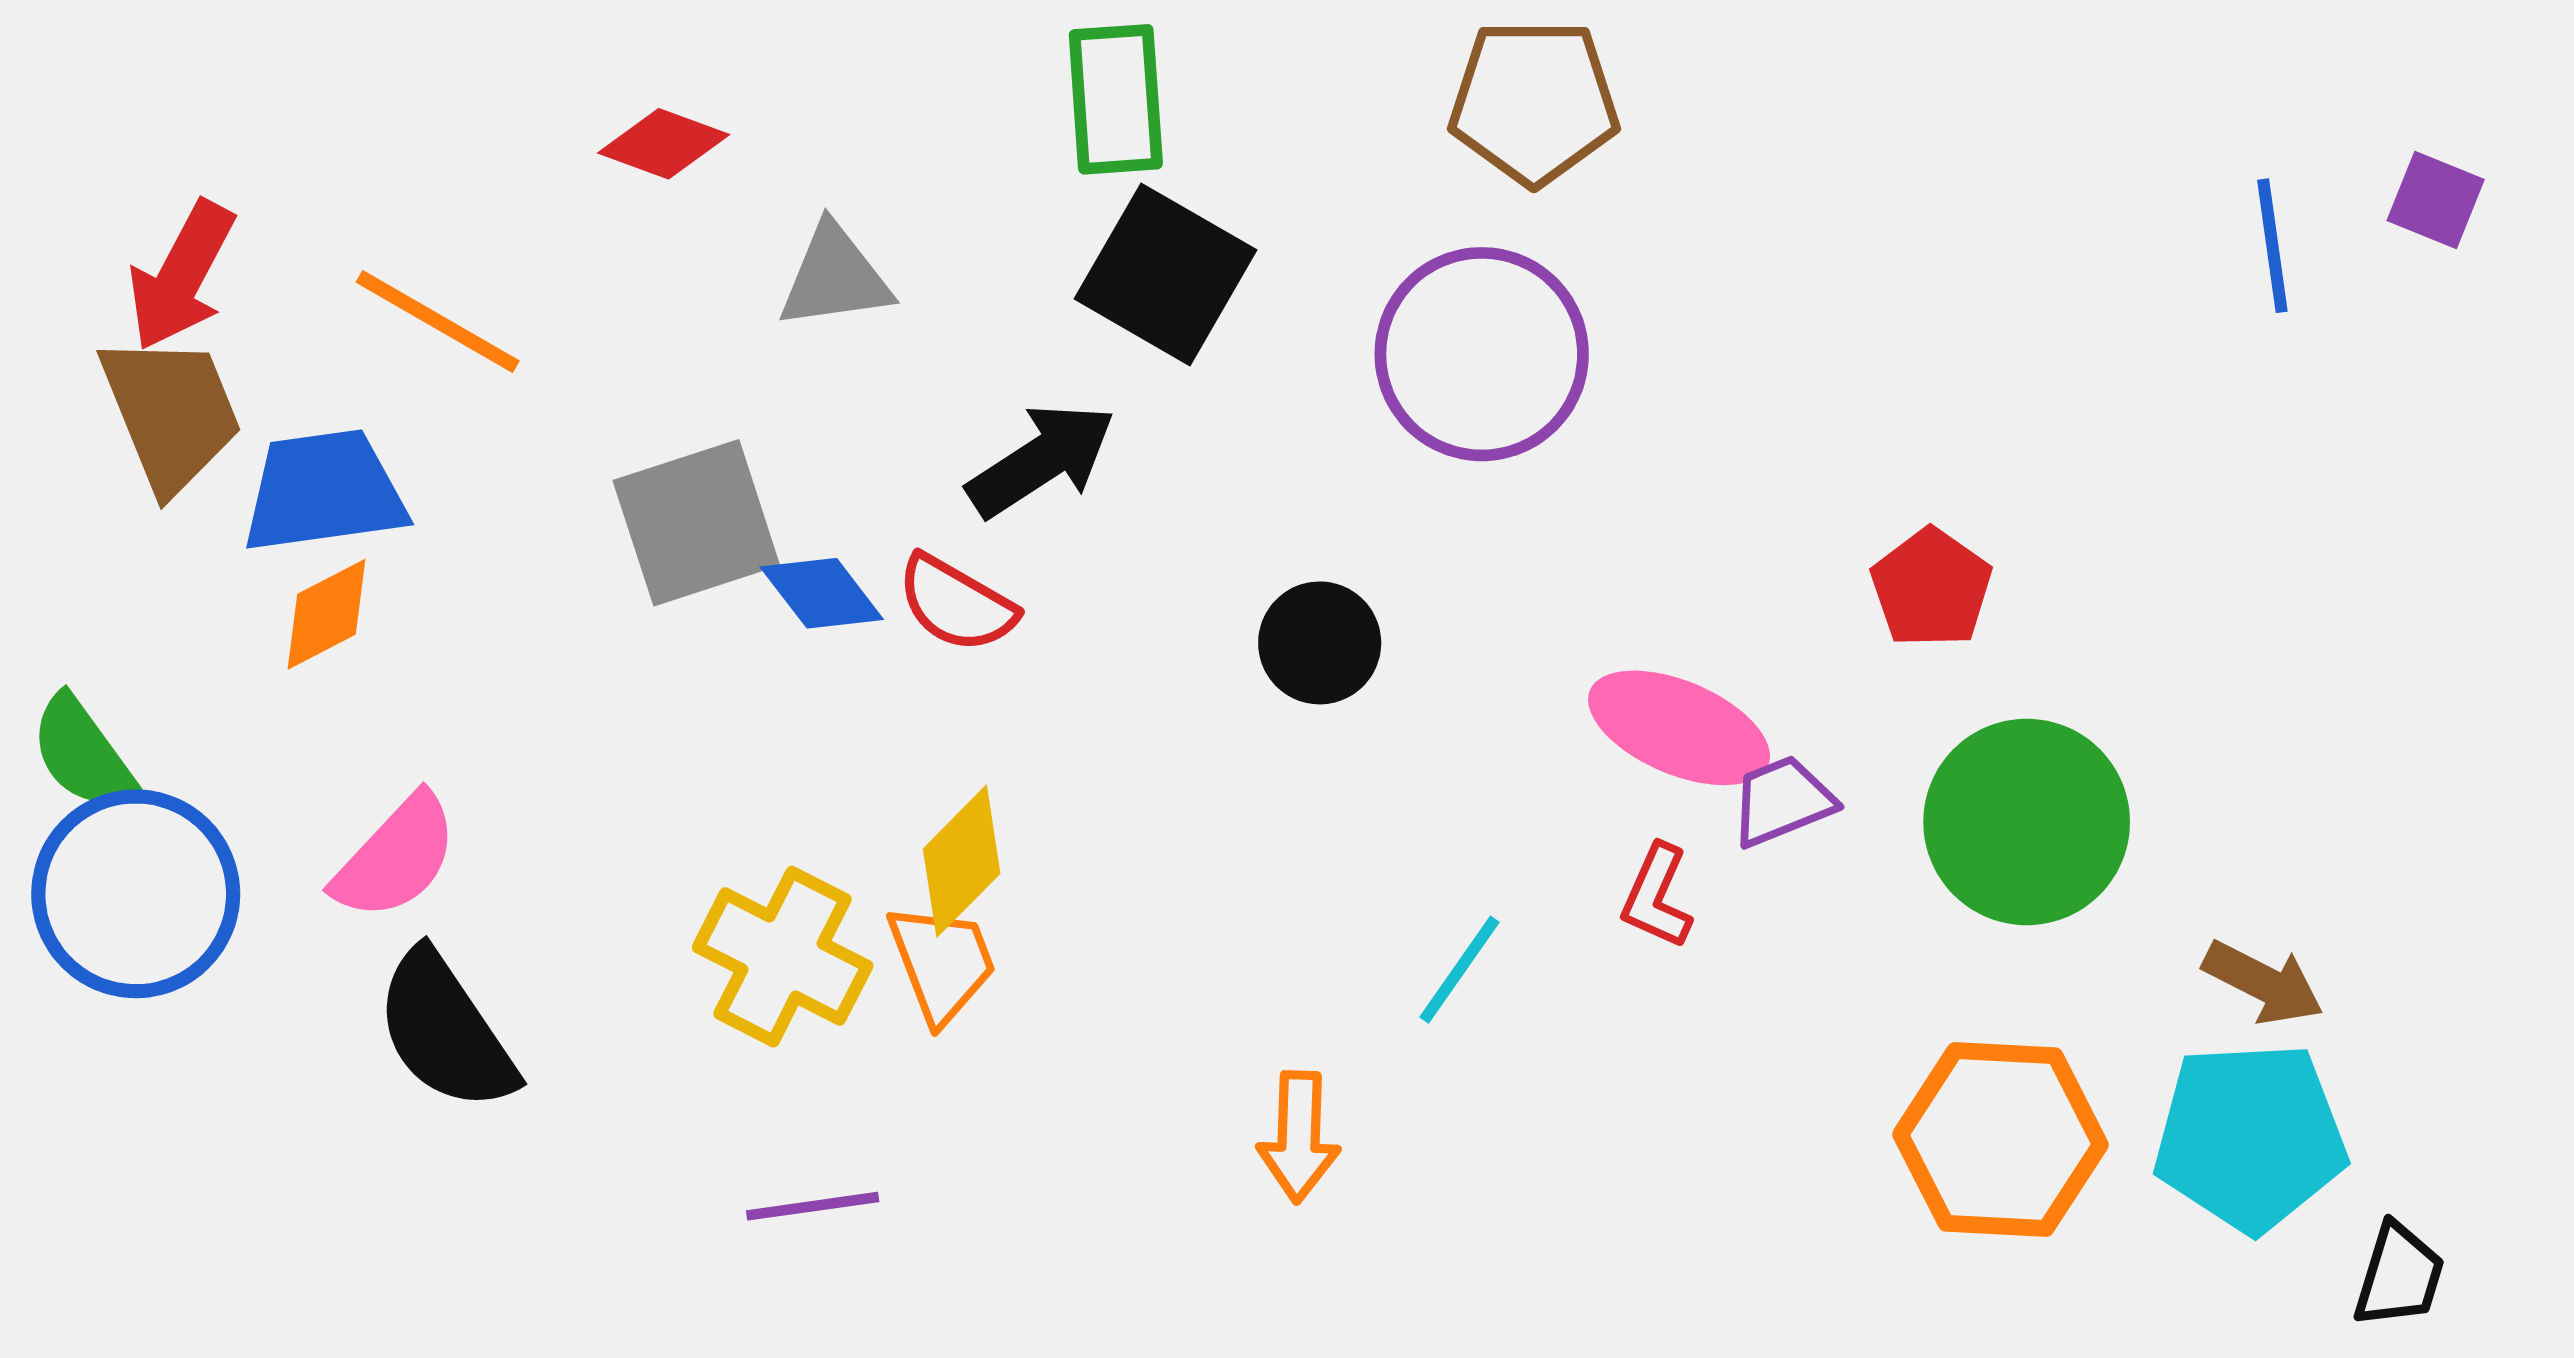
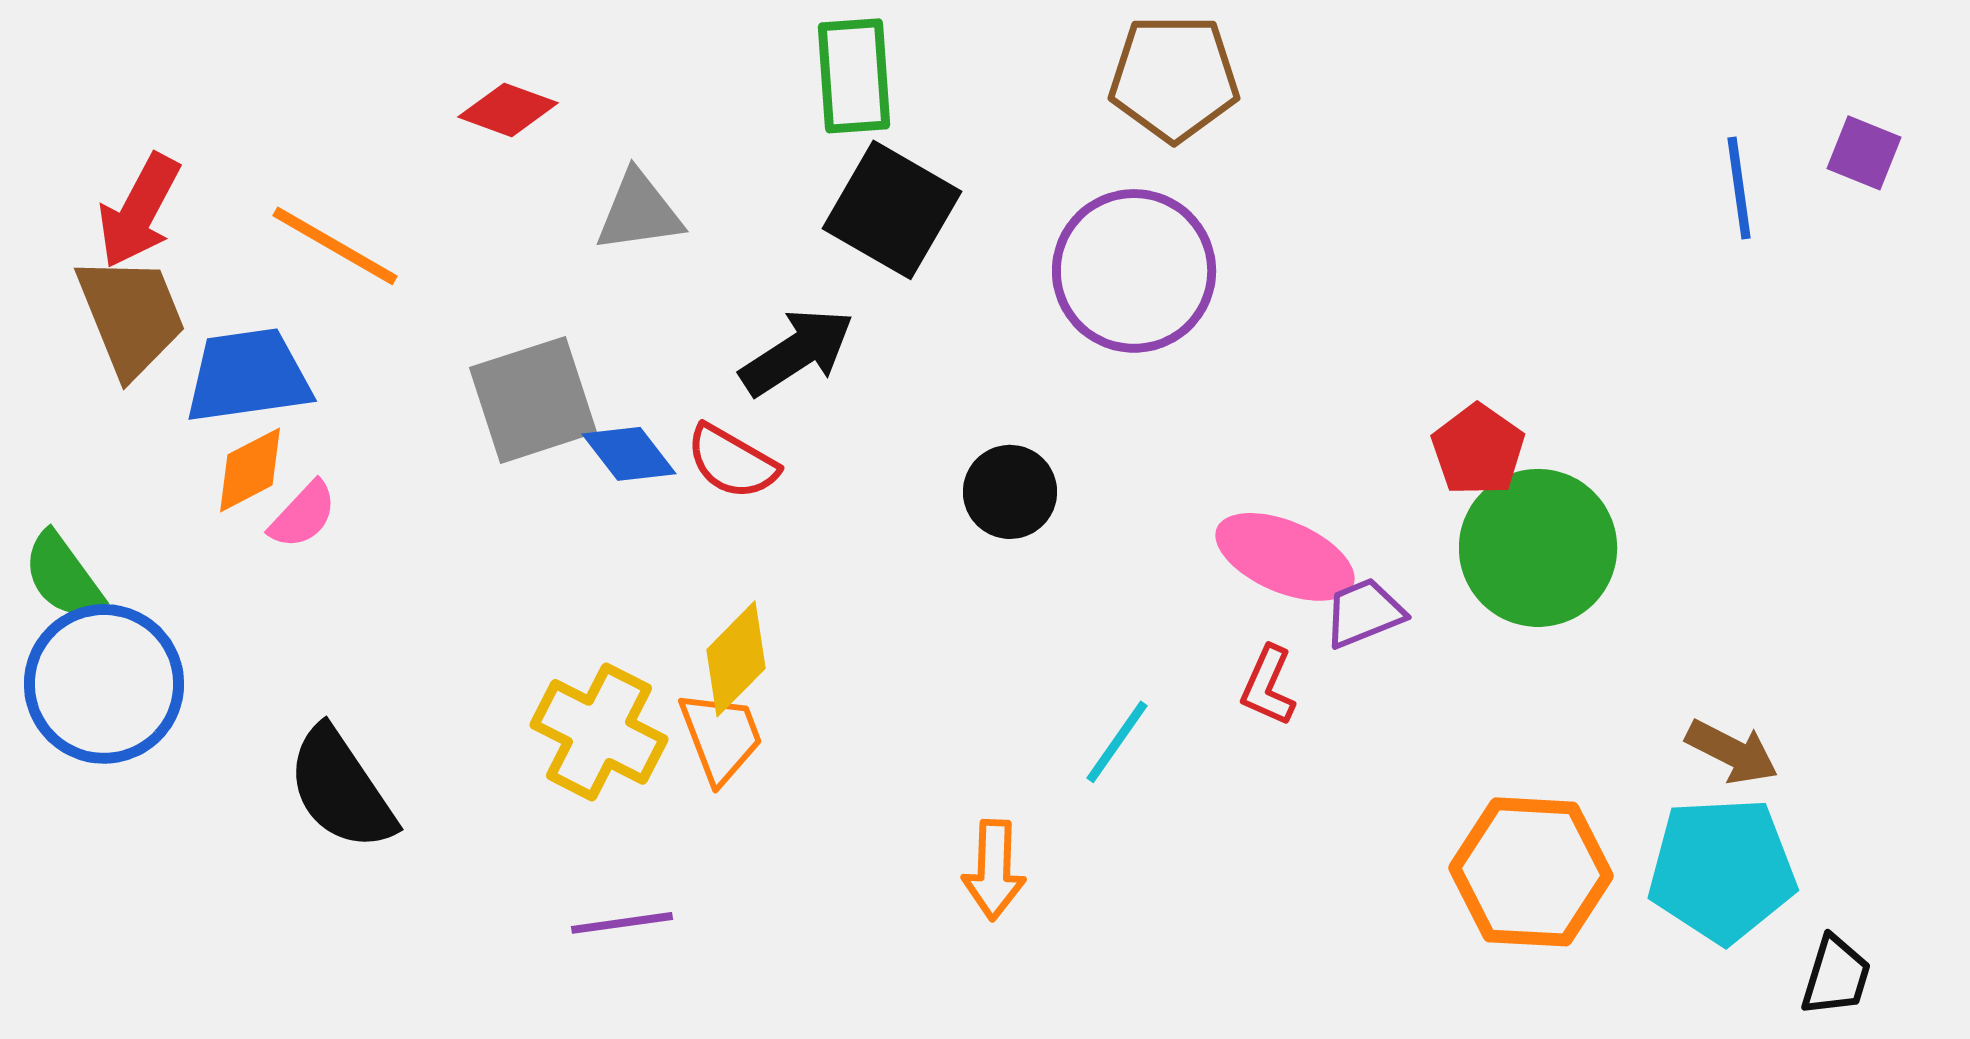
green circle: (2027, 822) -> (1538, 548), moved
pink semicircle: (396, 857) -> (303, 515), moved, size x0.7

